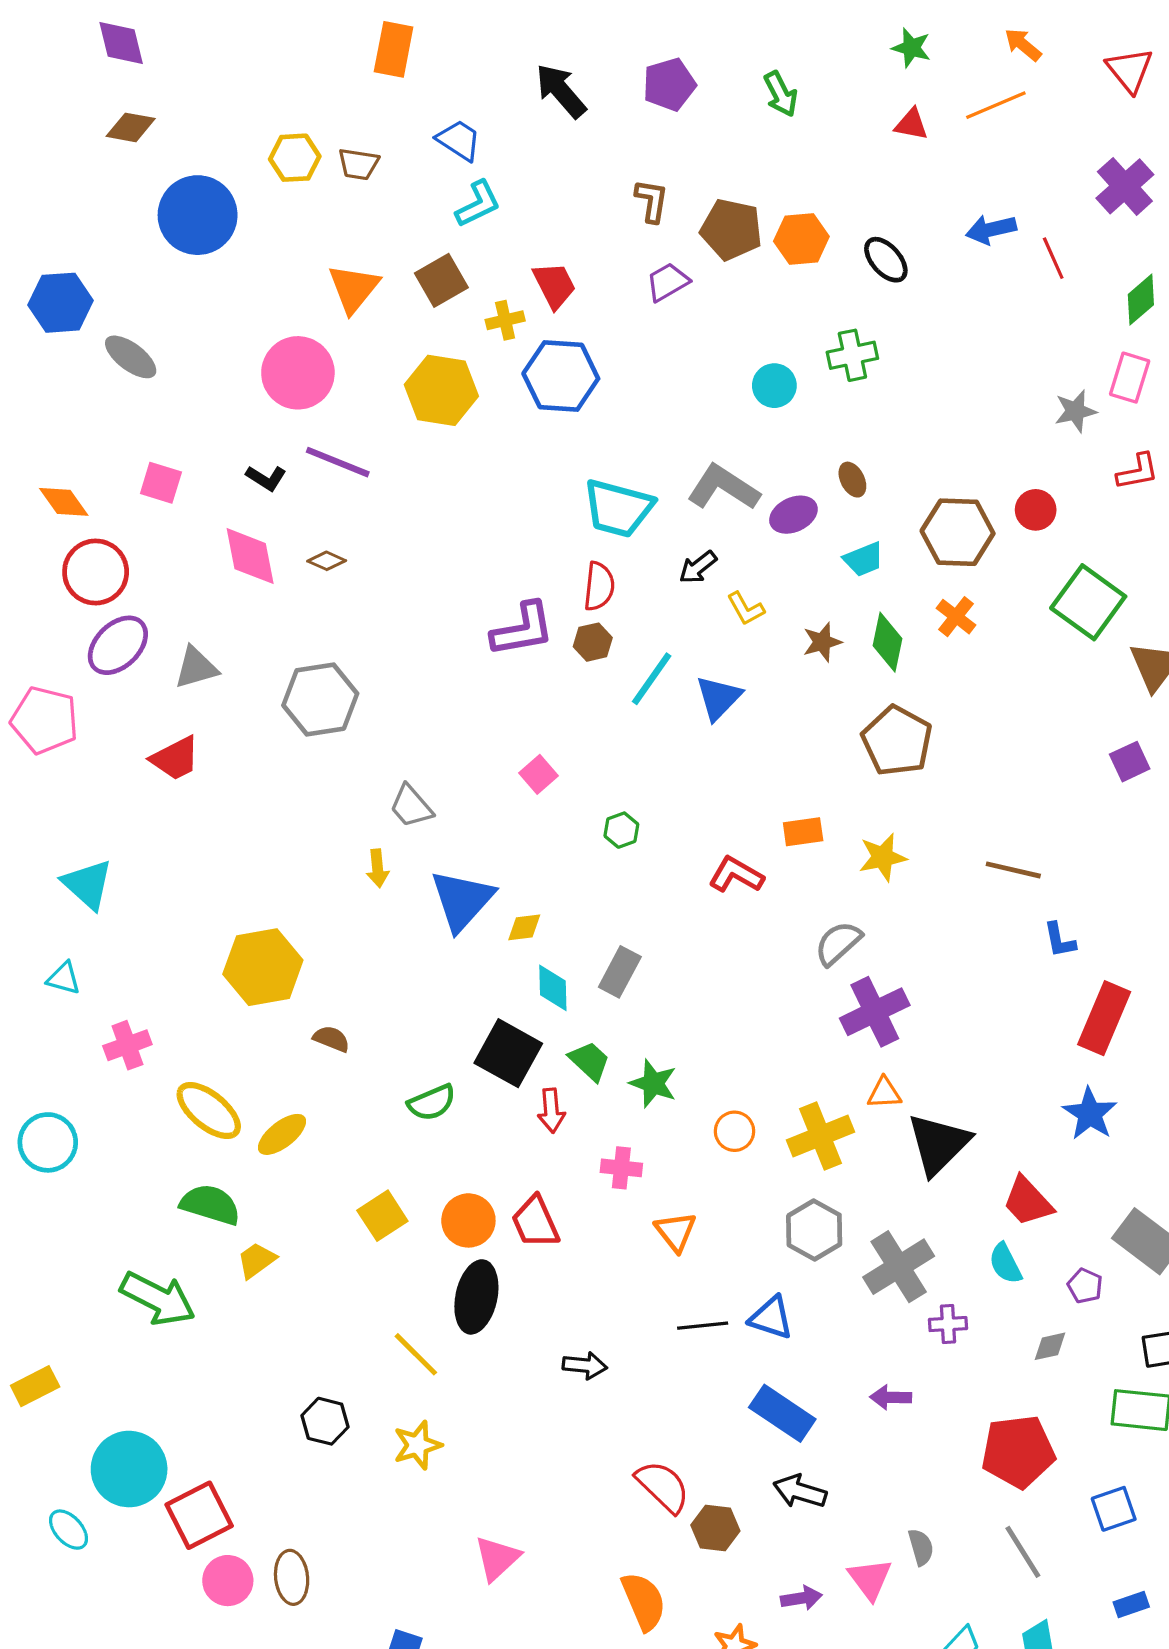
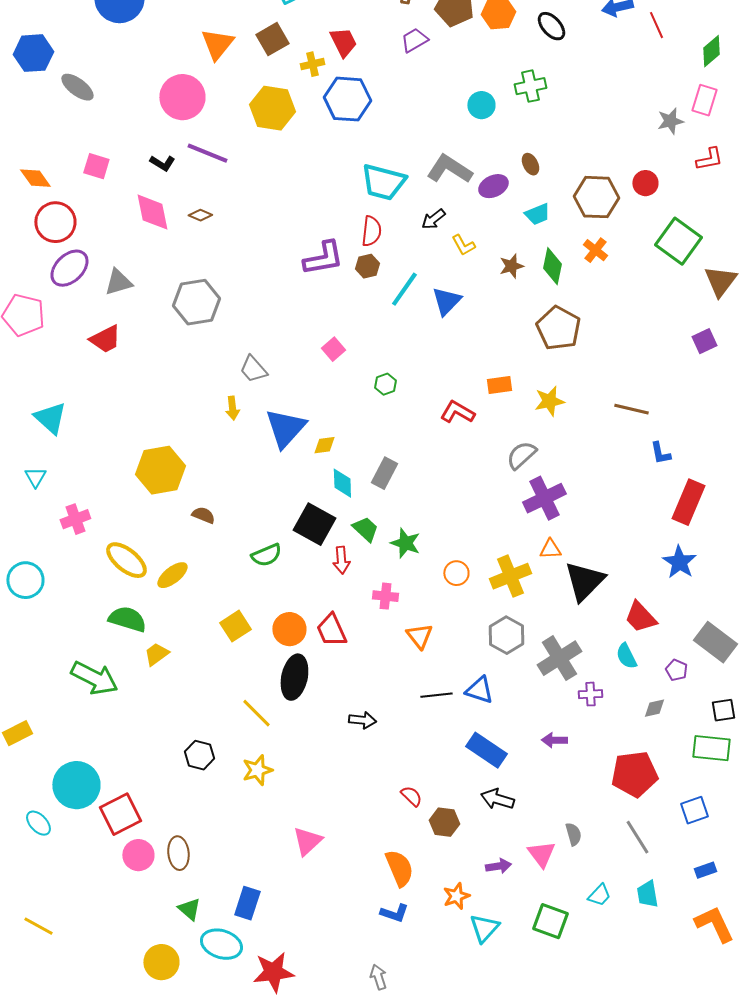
cyan triangle: (64, 978) -> (35, 477), turned 45
red semicircle: (663, 1487) -> (411, 796), size x0.6

